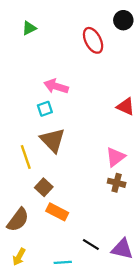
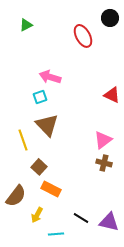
yellow arrow: (19, 257) -> (37, 215), moved

